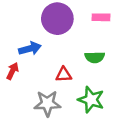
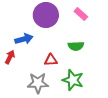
pink rectangle: (101, 17) -> (81, 14), turned 40

